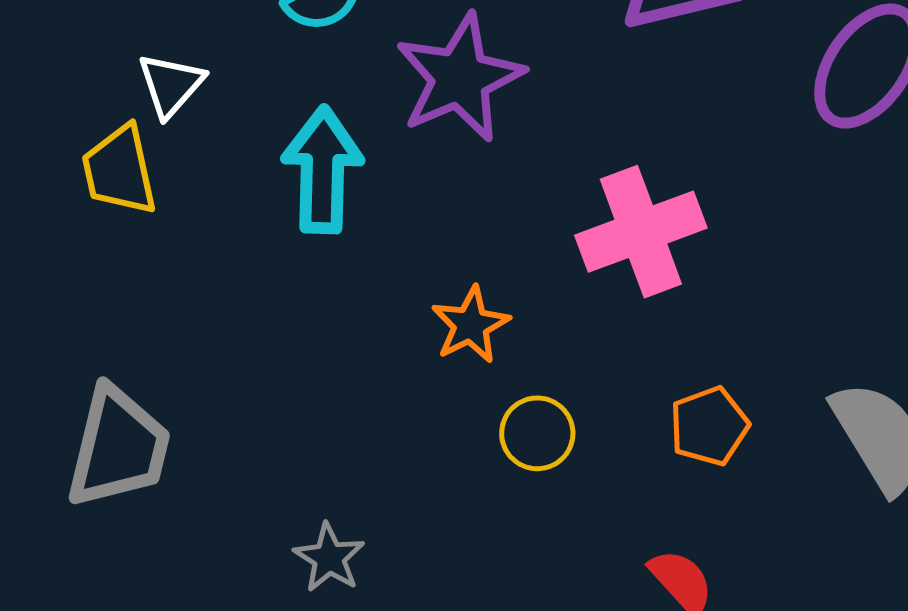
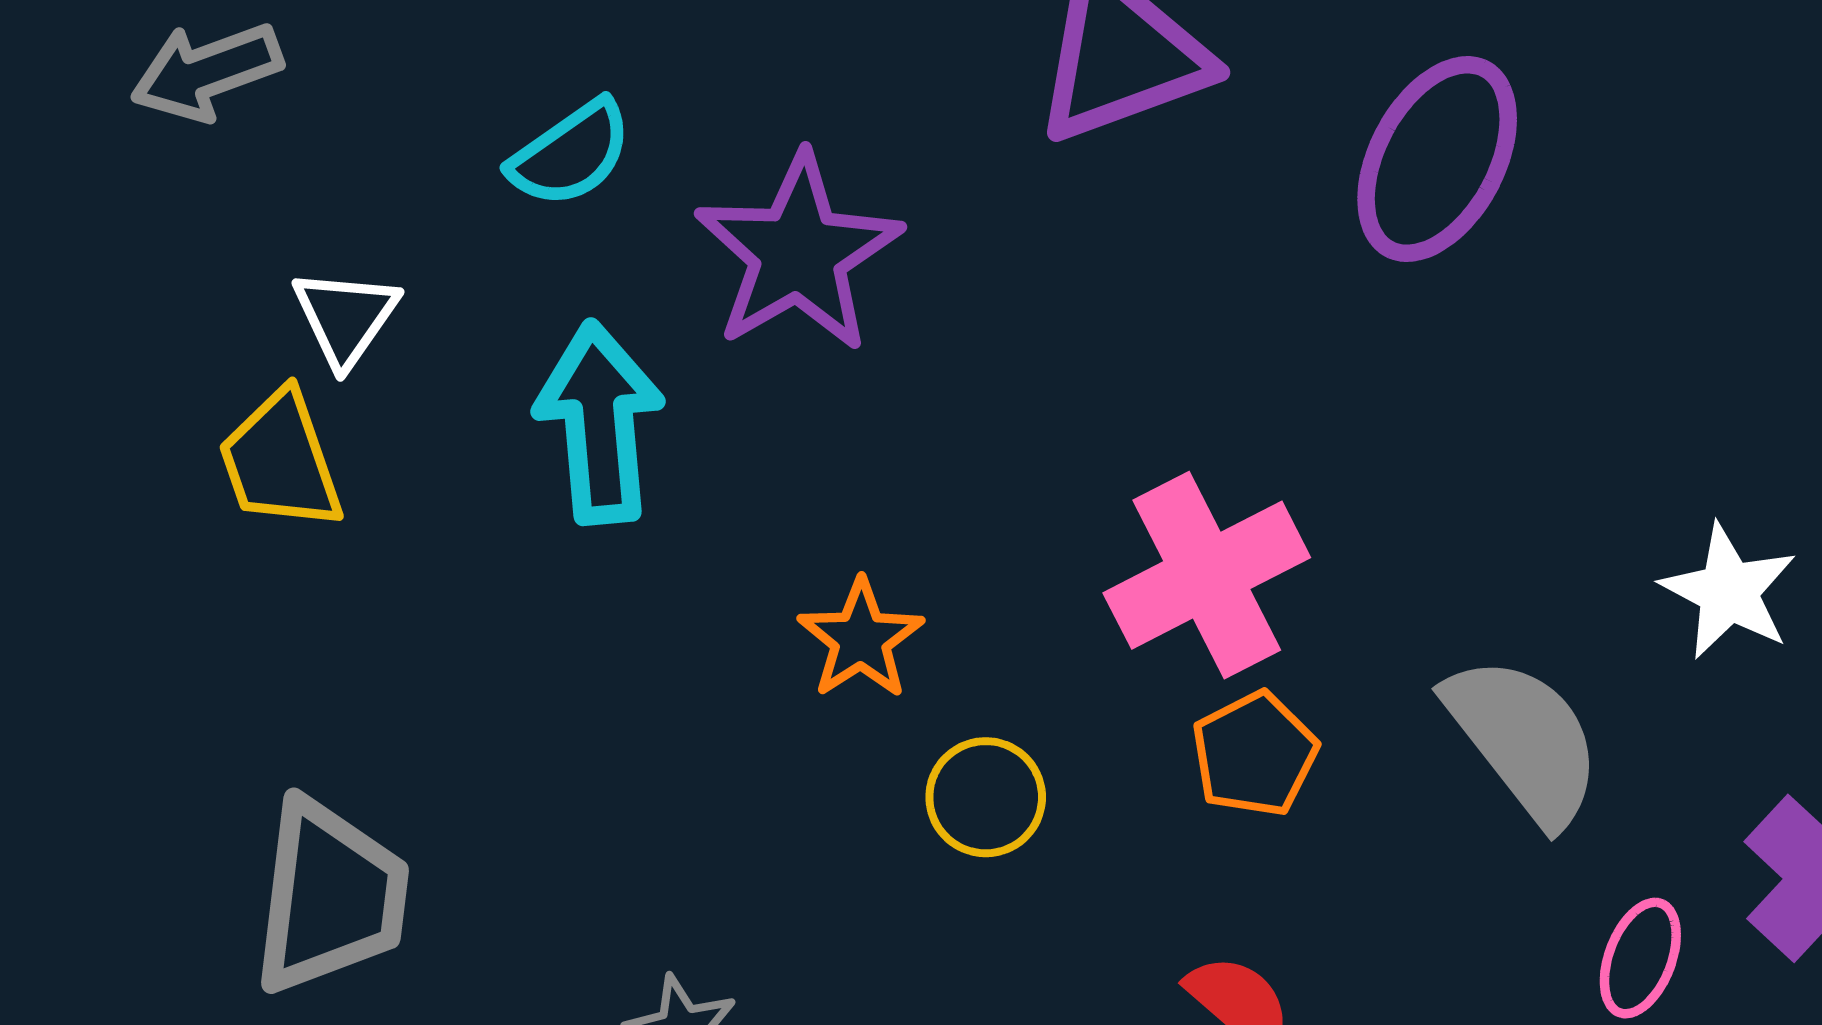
pink cross: (641, 232) -> (1207, 575), moved

